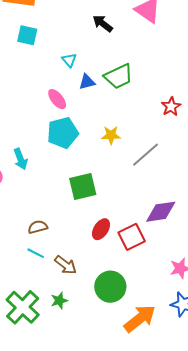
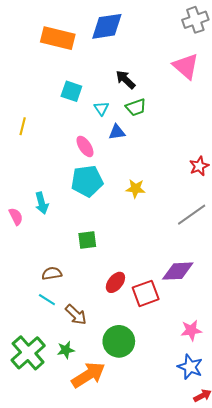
black arrow: (103, 23) -> (126, 80), moved
cyan square: (27, 35) -> (71, 91), moved
green trapezoid: (119, 76) -> (136, 107), moved, size x0.7
gray line: (146, 155) -> (192, 215), moved
green square: (83, 186) -> (87, 240), moved, size x0.7
orange arrow: (140, 319) -> (88, 375), moved

